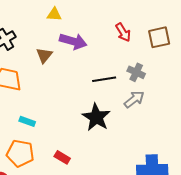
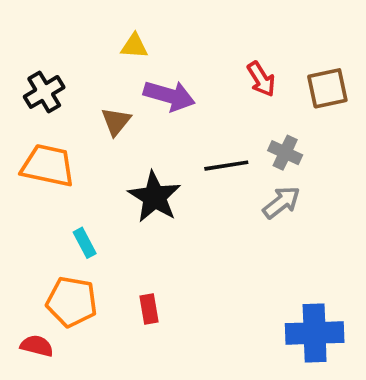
black star: (96, 117) -> (155, 197), moved
cyan rectangle: (27, 121) -> (85, 243), turned 42
red rectangle: (62, 157) -> (149, 309), turned 49

